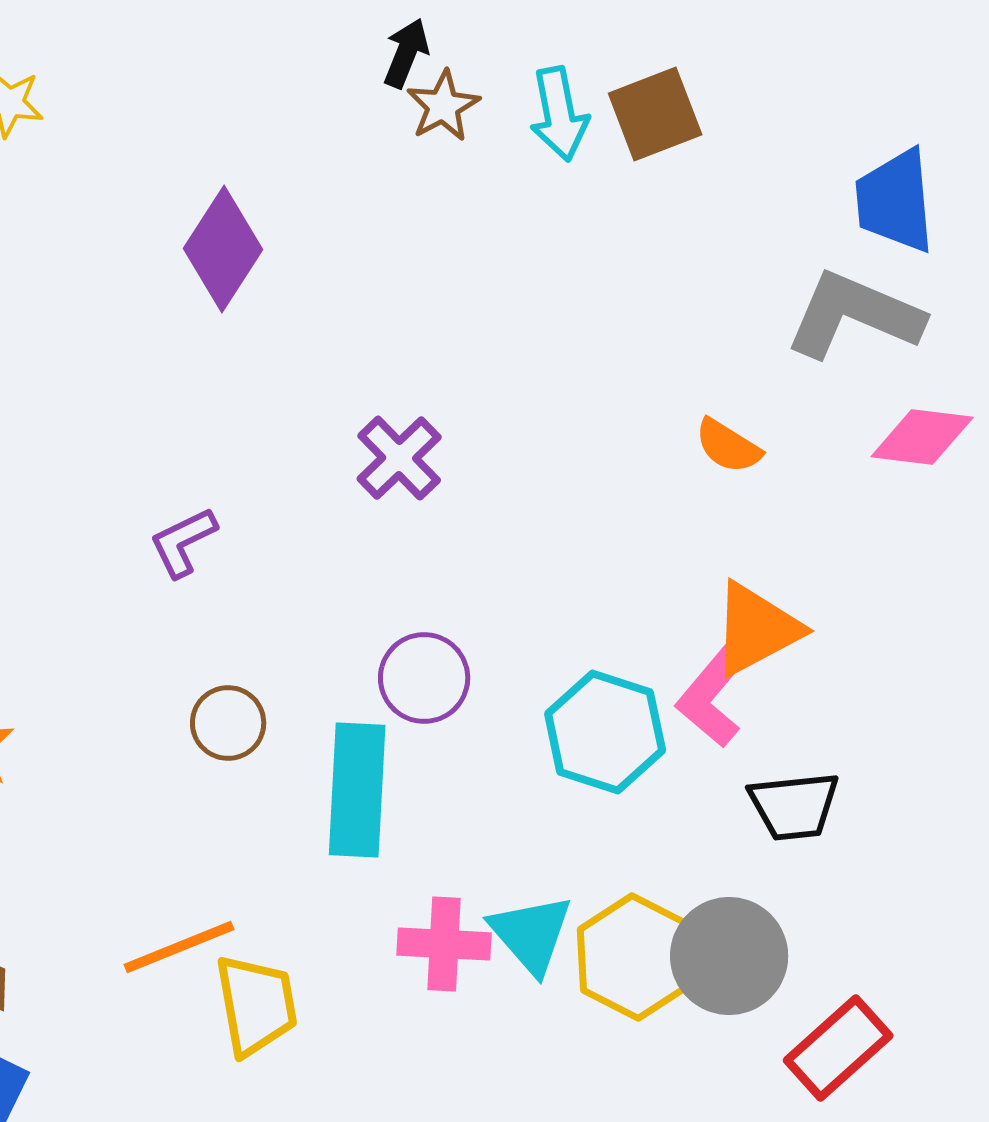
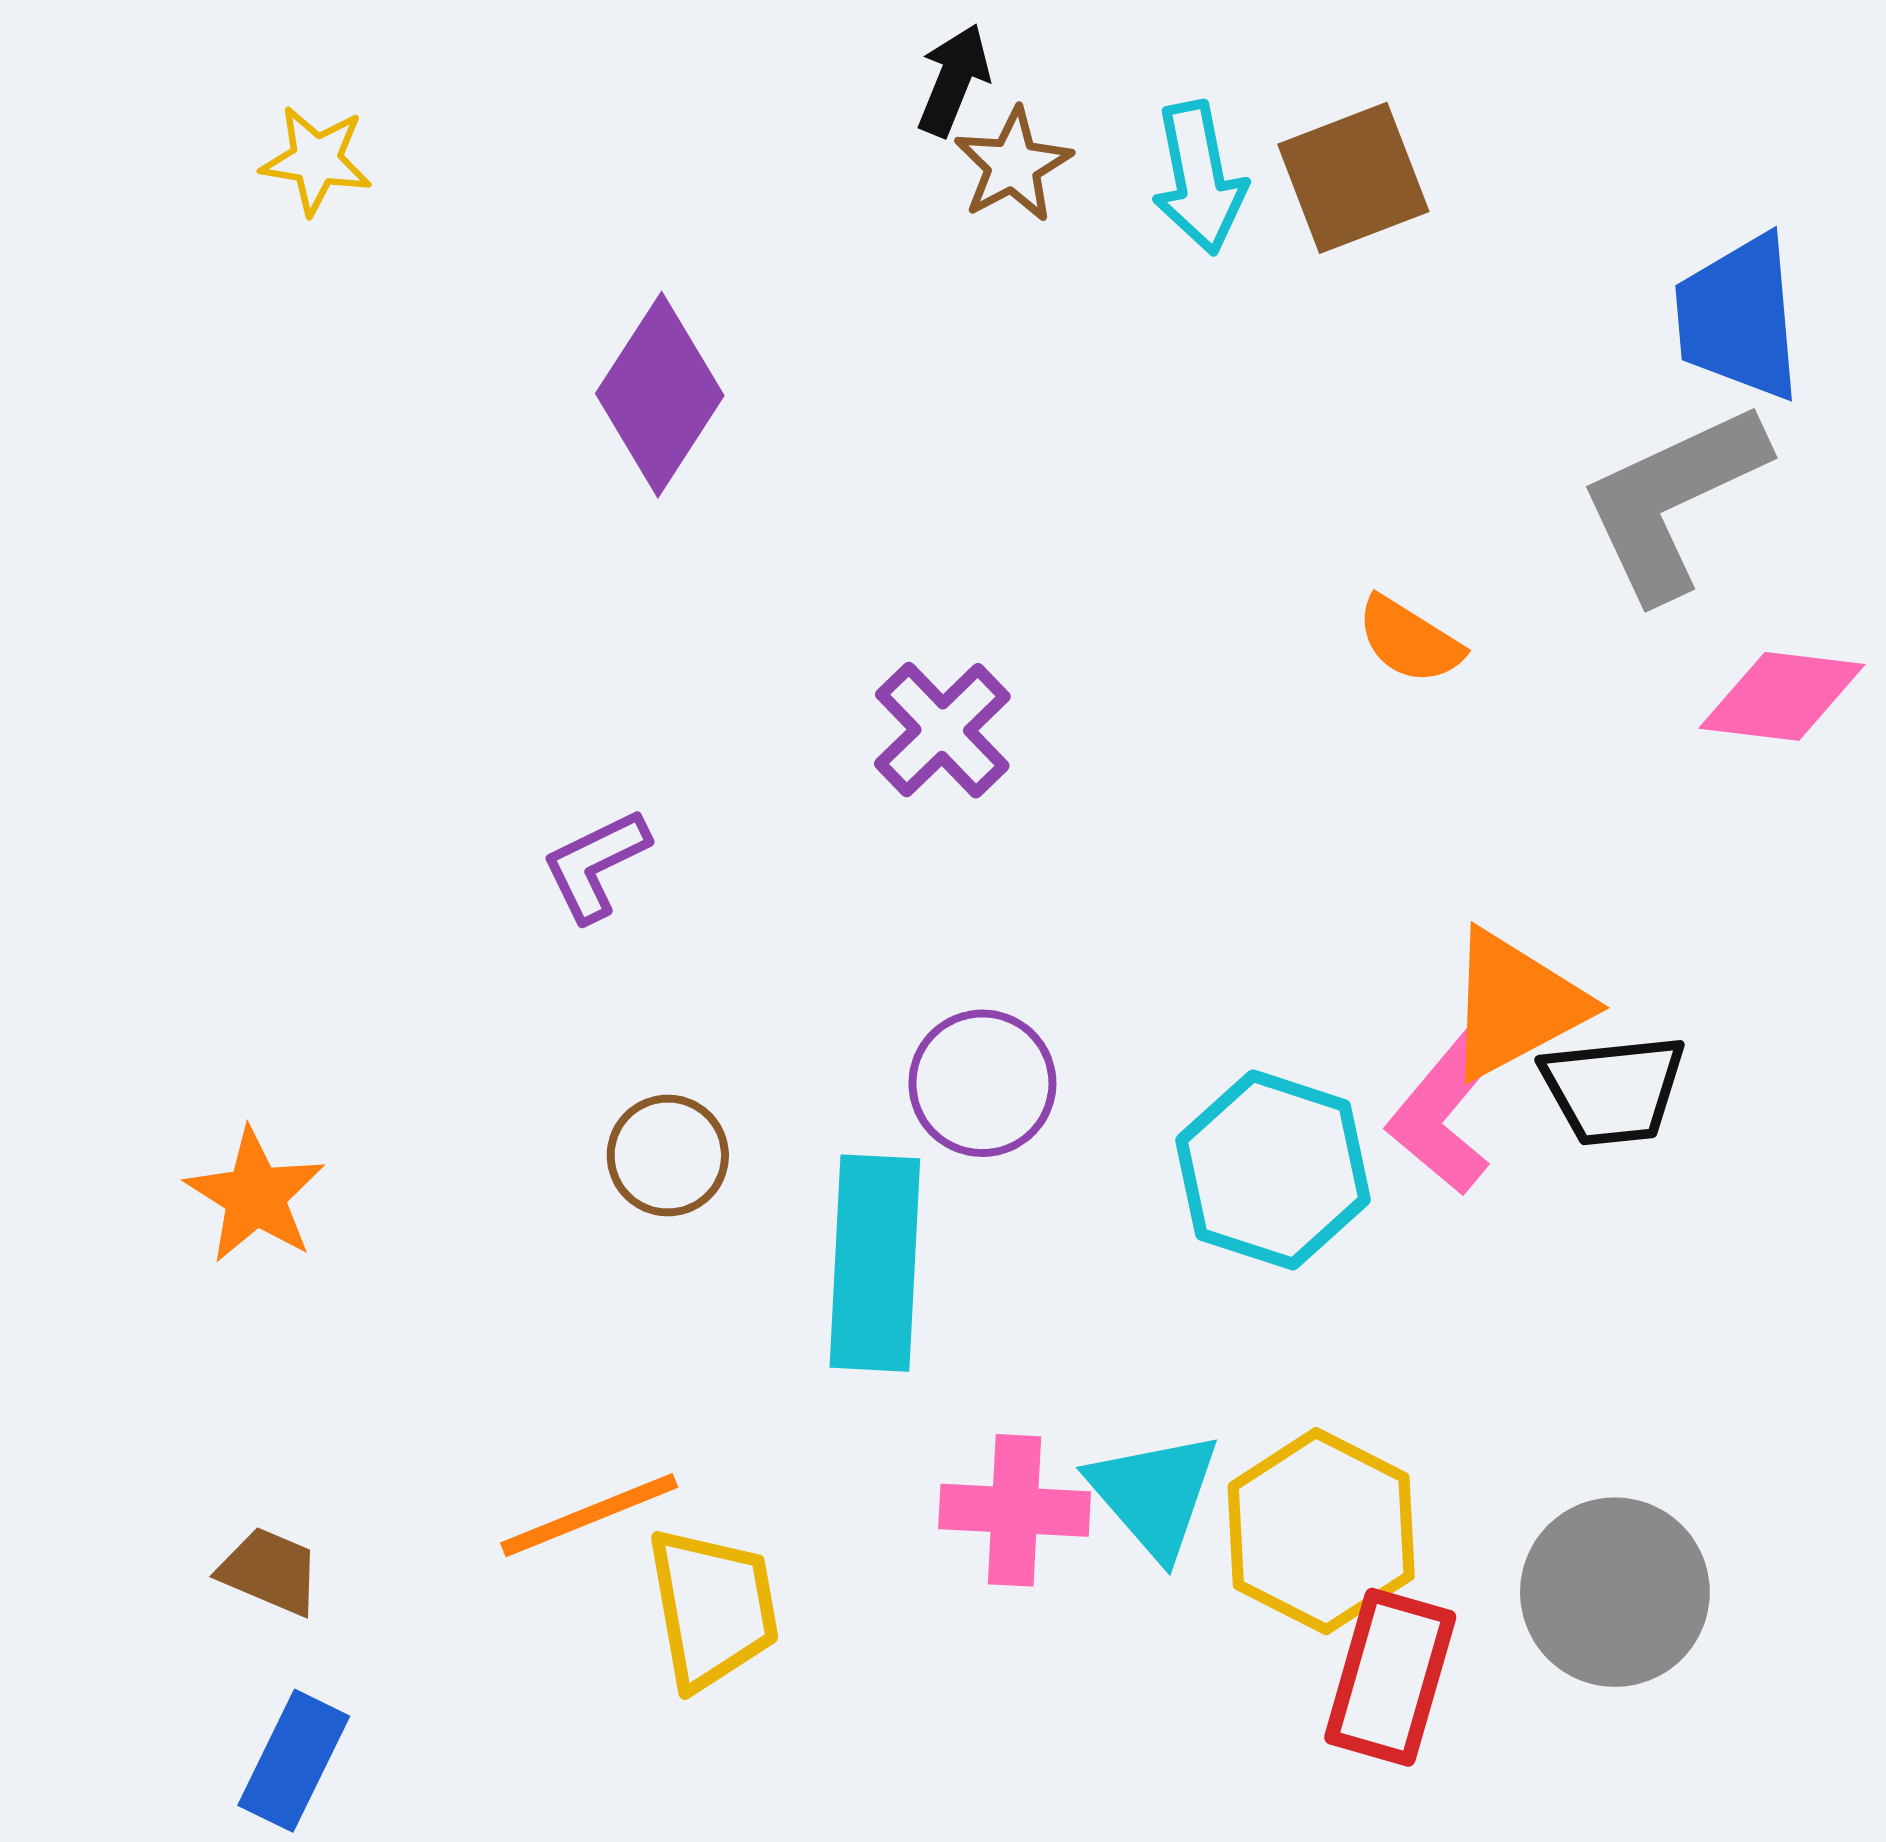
gray L-shape: (854, 315) -> (1673, 501), turned -48
orange semicircle: (728, 446) -> (1409, 640), moved
black trapezoid: (794, 806) -> (1613, 1090), moved
gray circle: (729, 956) -> (1615, 1592), moved
red rectangle: (838, 1048) -> (1390, 1677), moved, turned -32

